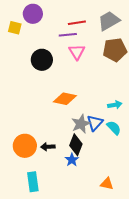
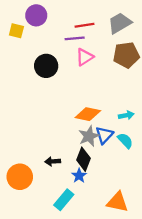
pink triangle: (77, 52) -> (85, 57), turned 30
orange diamond: (65, 99) -> (88, 114), moved
orange circle: (25, 146) -> (20, 177), moved
cyan rectangle: (33, 182) -> (64, 200), moved, turned 48
orange triangle: (107, 184) -> (117, 202), size x1.5

